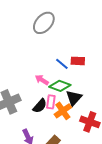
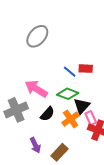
gray ellipse: (44, 23) -> (37, 36), moved
pink arrow: (42, 80) -> (36, 89), moved, size x1.6
pink rectangle: (51, 102) -> (91, 118), moved, turned -32

